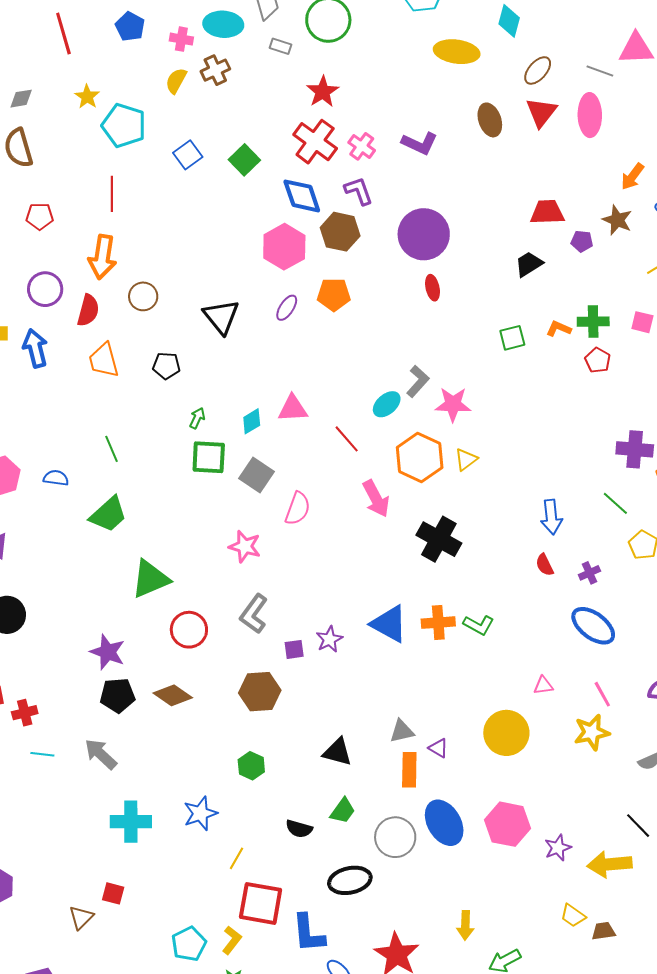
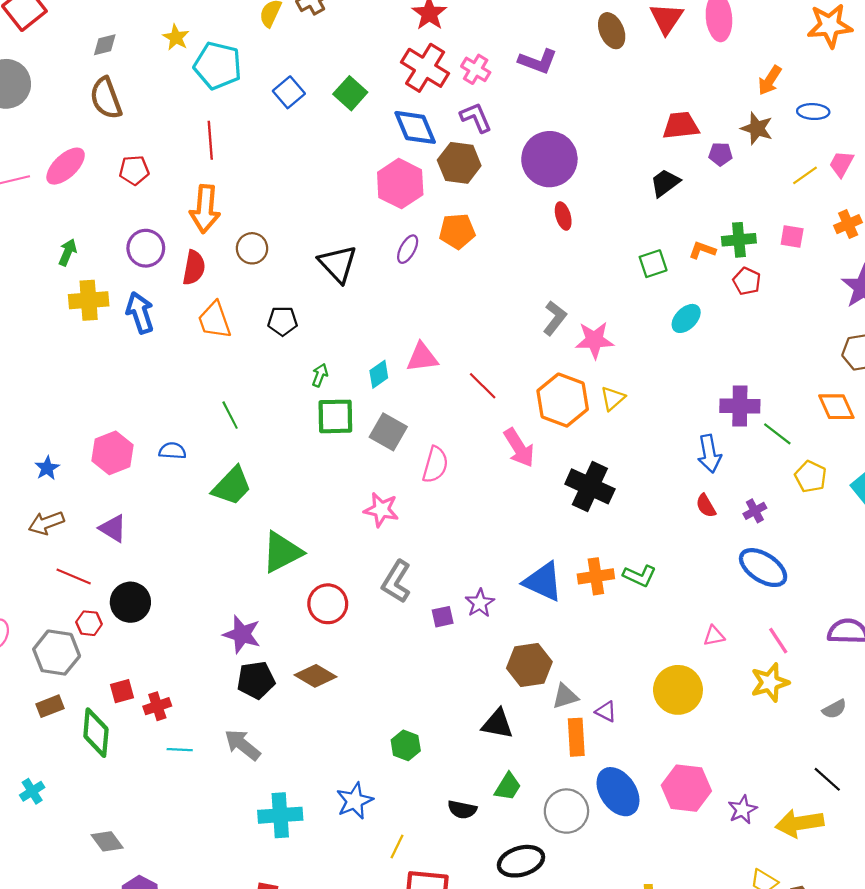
cyan ellipse: (387, 404) -> (686, 318), moved
purple cross: (635, 449) -> (740, 406), moved
brown hexagon: (260, 692) -> (529, 665), moved

